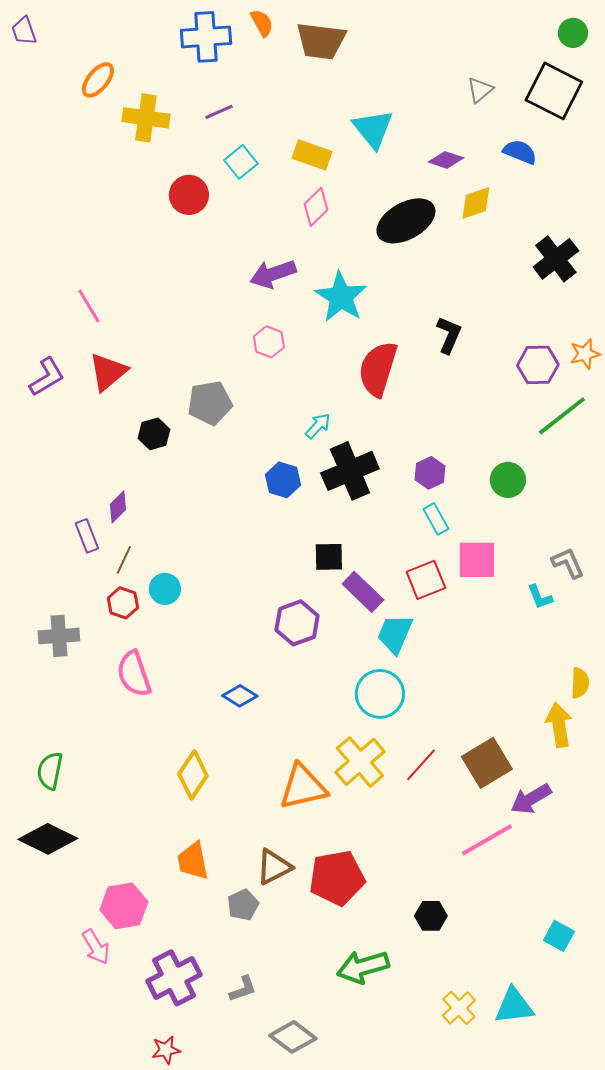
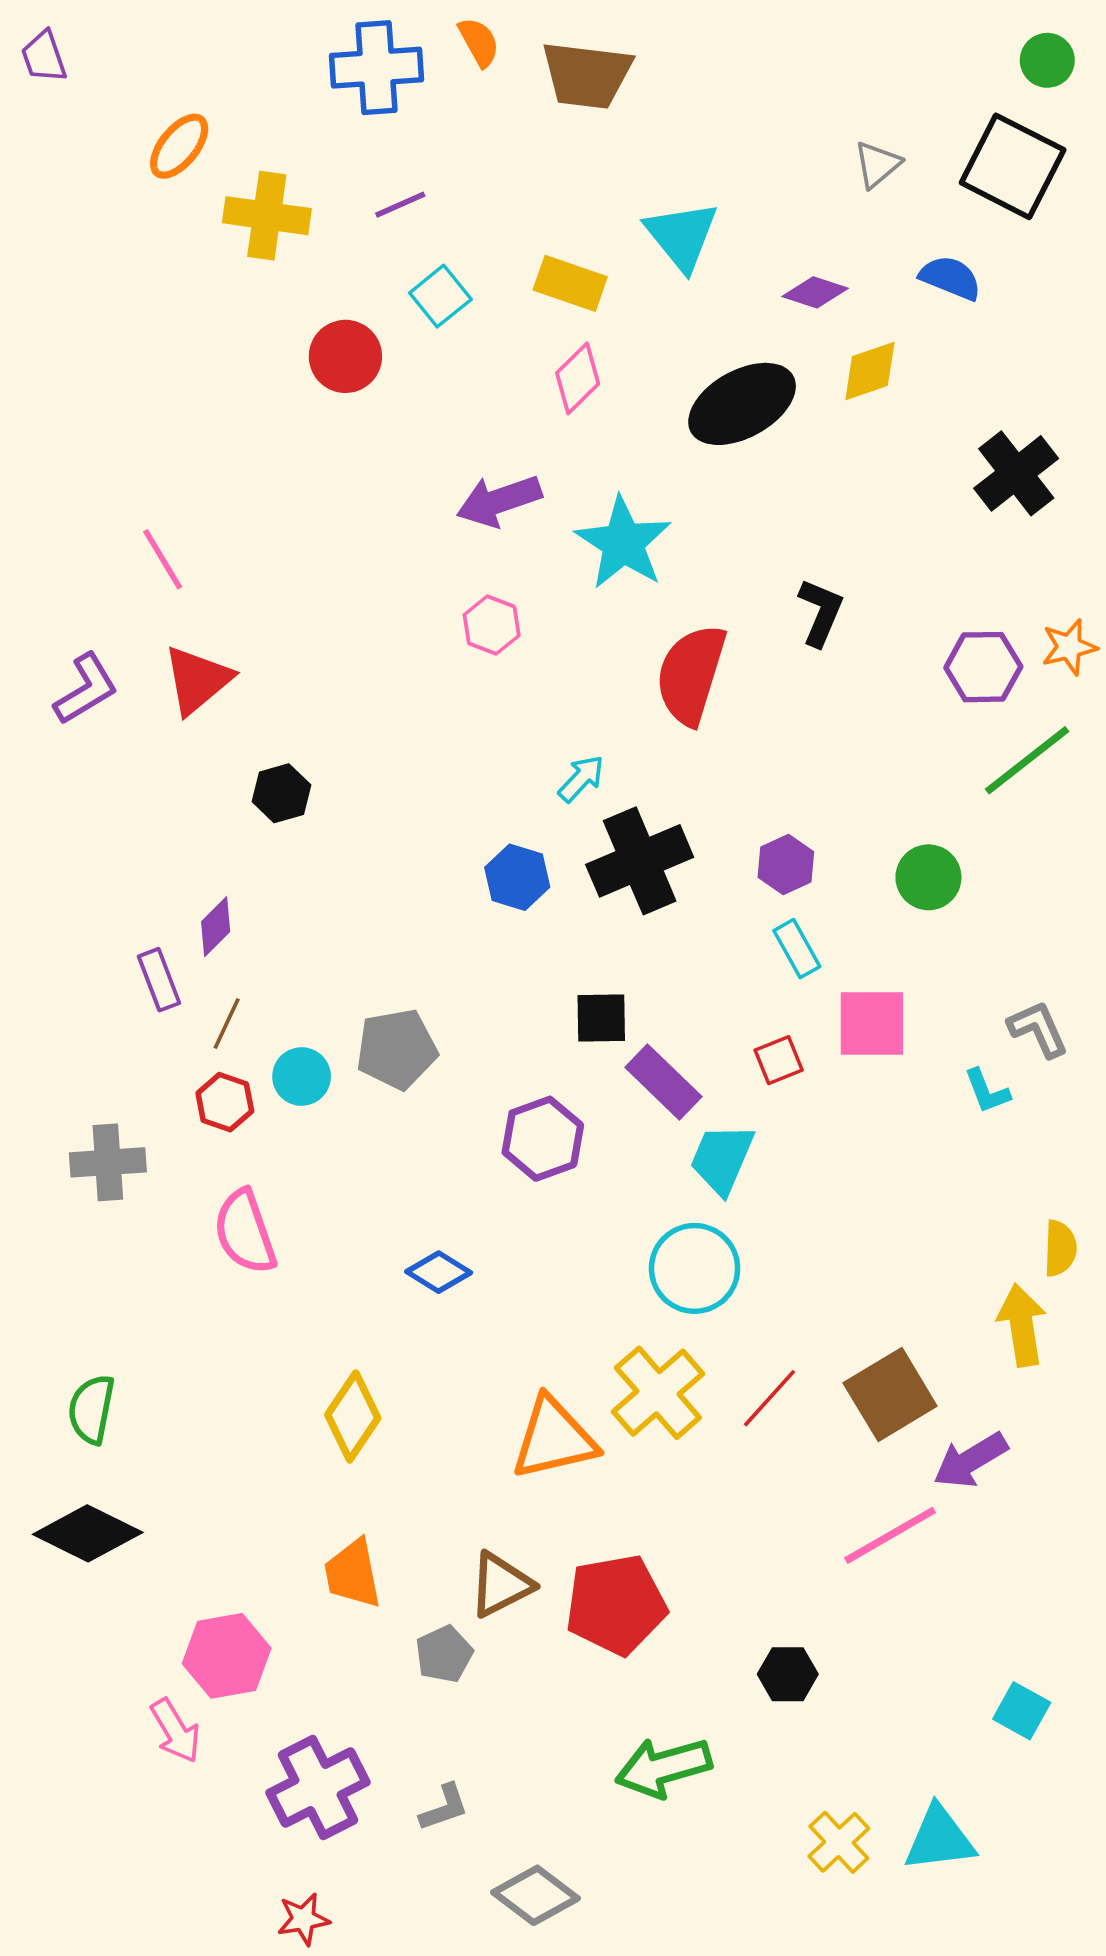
gray pentagon: (210, 403) -> (397, 1049), moved
red square: (426, 580) -> (779, 1060), size x0.7

